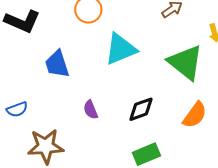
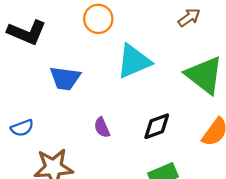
blue trapezoid: (57, 64) -> (65, 78), turned -64

